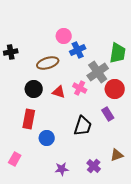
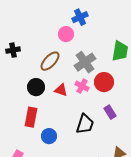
blue cross: (78, 50) -> (80, 17), moved
brown ellipse: (48, 63) -> (50, 61), turned -30
gray cross: (98, 72) -> (85, 62), moved
red circle: (115, 89) -> (104, 82), moved

